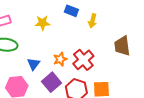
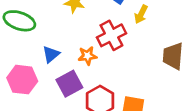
red cross: (83, 60) -> (111, 35), moved

